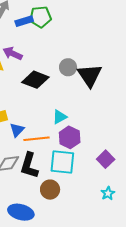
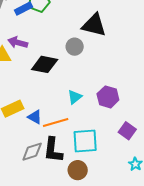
black triangle: (90, 75) -> (94, 25), moved, turned -32
blue triangle: (17, 130) -> (35, 117), turned -35
purple hexagon: (70, 137) -> (108, 97), moved

